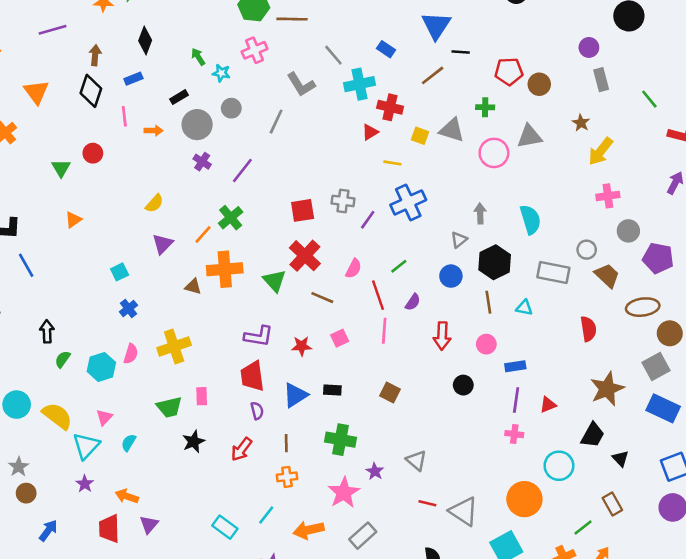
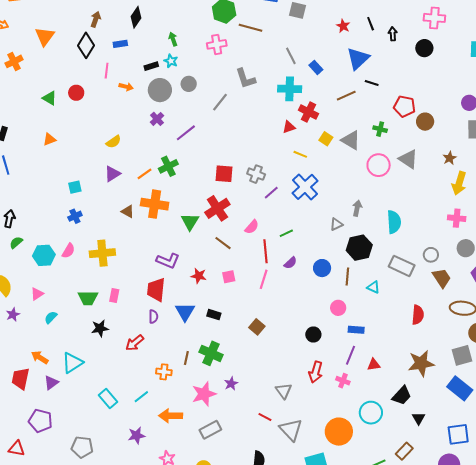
gray line: (333, 55) -> (291, 56), moved
cyan star: (221, 73) -> (171, 61), moved
gray triangle: (529, 136) -> (408, 159), turned 30
yellow arrow: (601, 151) -> (459, 183), turned -35
green triangle: (61, 168) -> (50, 98), turned -42
blue cross: (408, 202) -> (305, 187), turned -32
blue circle: (451, 276) -> (322, 268), moved
red arrow: (442, 336) -> (316, 372), moved
blue triangle: (295, 395) -> (185, 312), turned -40
brown line: (286, 443) -> (186, 358), moved
cyan triangle: (86, 446) -> (72, 363), moved
gray triangle: (416, 461) -> (284, 391), moved
purple star: (85, 484) -> (13, 315), moved
brown rectangle: (612, 504) -> (404, 451), turned 60

